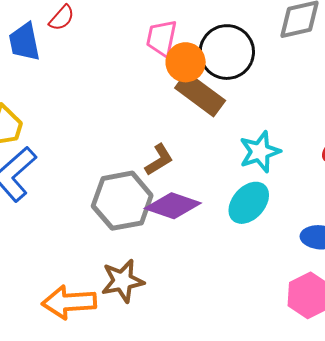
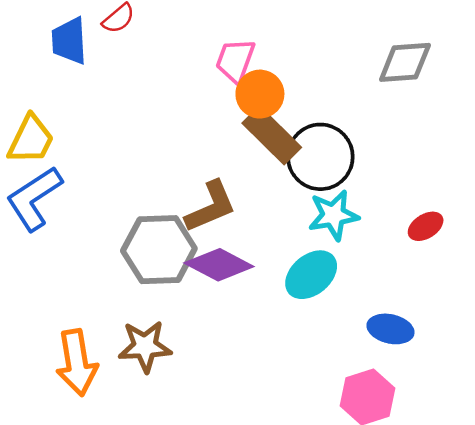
black circle: (227, 52) -> (320, 157), moved
brown L-shape: (159, 160) -> (211, 207), size x1.4
orange arrow: (69, 302) -> (77, 363), turned -104

